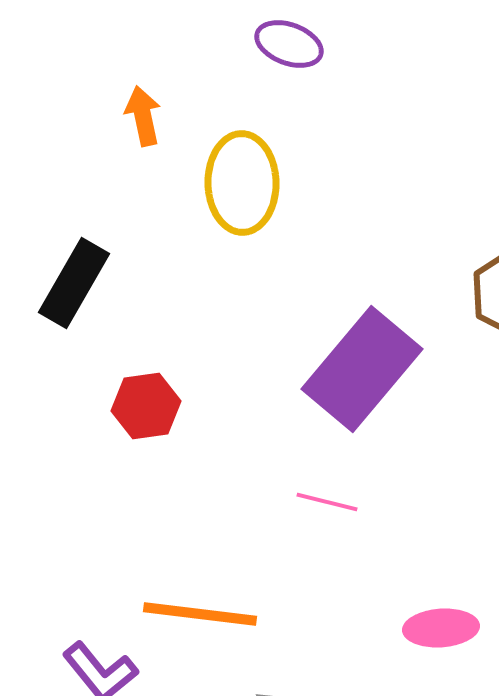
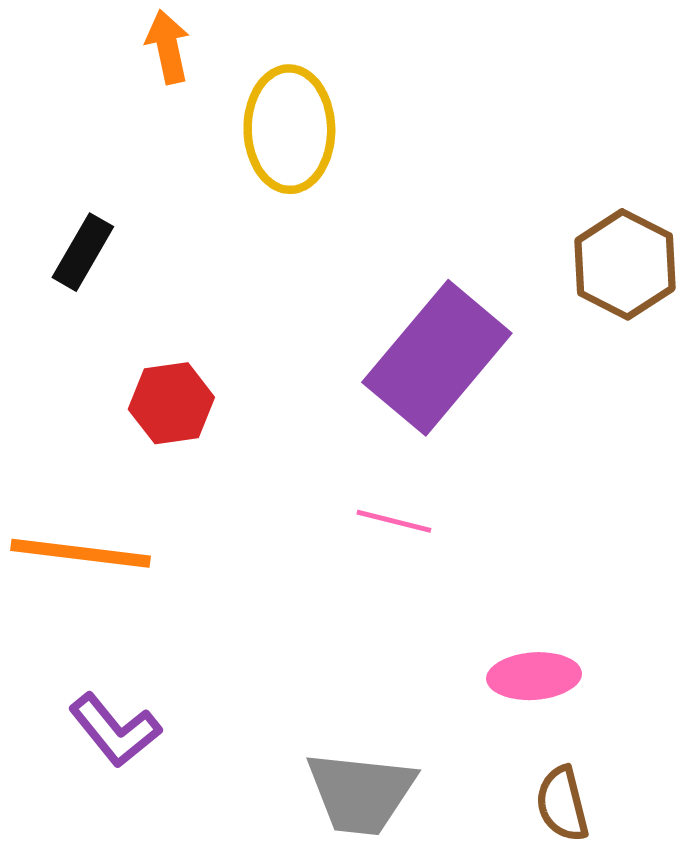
black rectangle: (74, 283) -> (83, 252), size x0.7
orange line: (200, 614) -> (80, 553), moved

